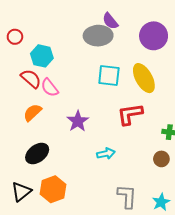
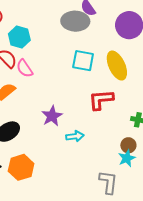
purple star: (78, 121) -> (52, 116), moved
gray L-shape: (127, 196) -> (108, 182), moved
cyan star: (161, 202) -> (127, 158), moved

